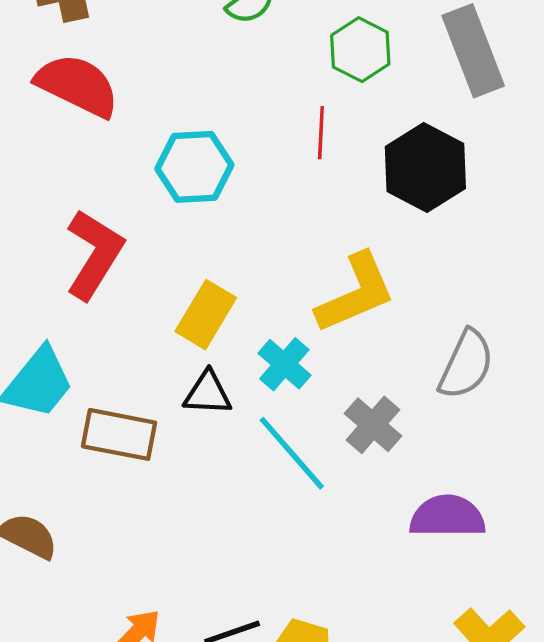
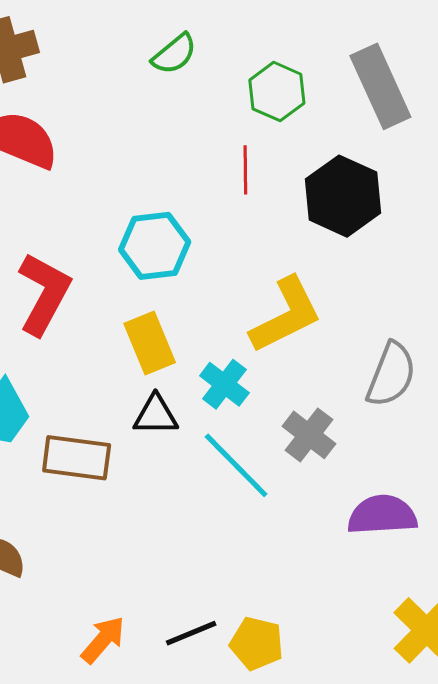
cyan hexagon: (194, 167) -> (155, 246), moved
yellow rectangle: (206, 315) -> (150, 343), turned -50

